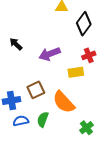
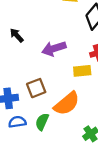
orange semicircle: (64, 102) -> (67, 104), turned -90

